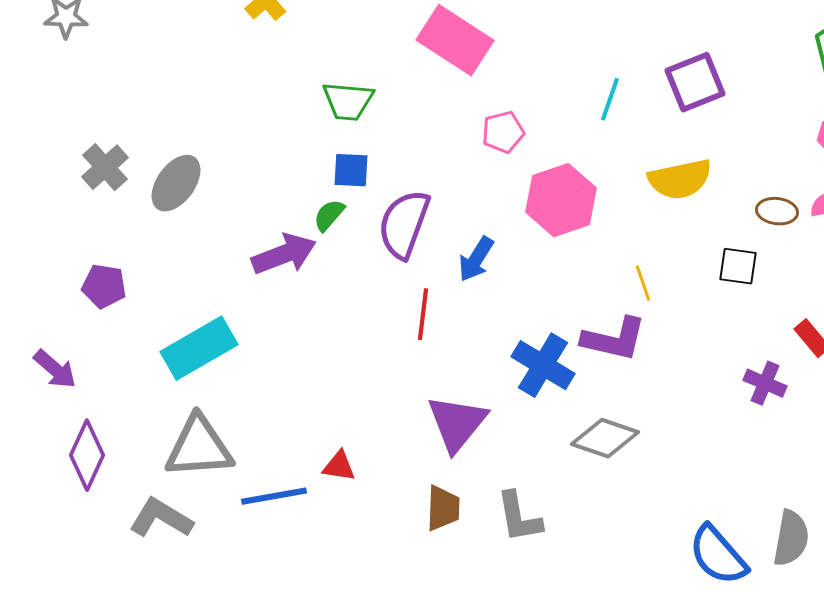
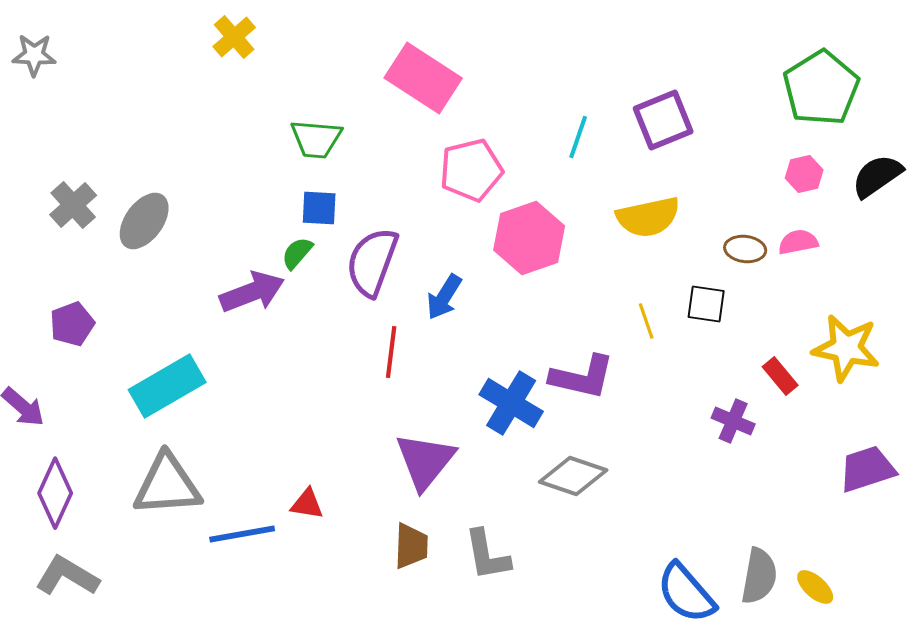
pink pentagon: (503, 132) -> (471, 170), size x1.5
yellow line: (643, 283) -> (646, 321), moved
purple pentagon: (104, 286) -> (72, 324), turned -30
gray L-shape: (161, 518) -> (67, 576), moved

